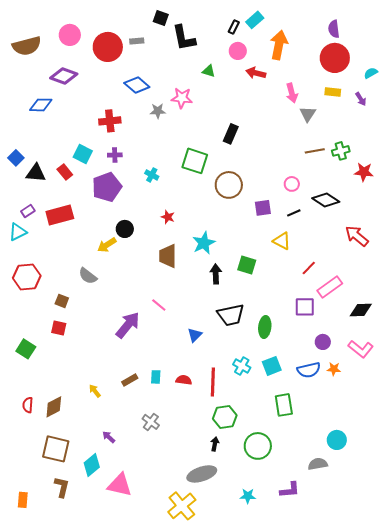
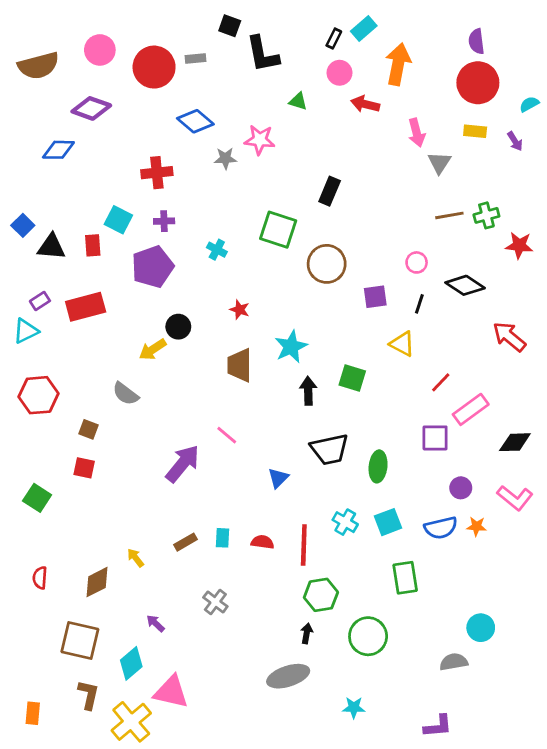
red rectangle: (65, 172) -> (93, 245), turned 35
black line: (294, 213) -> (419, 304), turned -48
brown diamond: (54, 407) -> (97, 582), moved
purple L-shape: (290, 490) -> (438, 726), moved
yellow cross: (182, 506) -> (131, 722), moved

